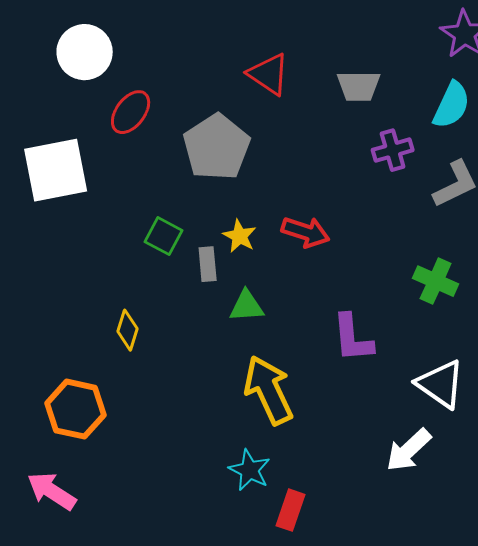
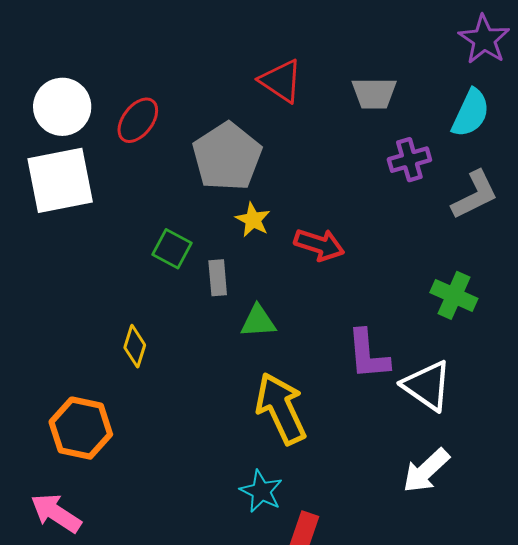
white circle: (85, 52) -> (62, 107), moved
yellow star: (240, 236) -> (253, 220), moved
white triangle: (441, 384) -> (427, 386), moved

